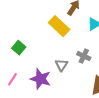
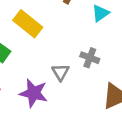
yellow rectangle: (59, 26) -> (28, 24), moved

